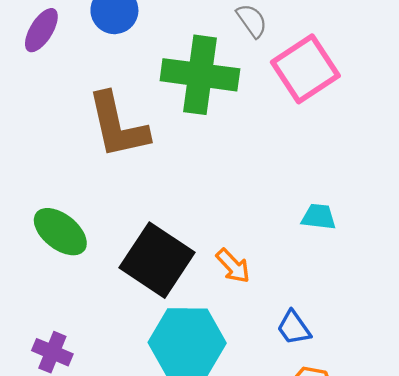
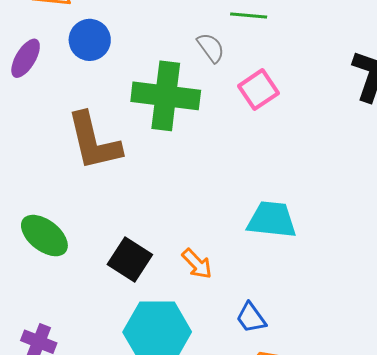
pink square: (305, 69) -> (258, 90), size x0.7
cyan trapezoid: (319, 217) -> (272, 220), size x1.6
black square: (157, 260) -> (130, 260), size x0.7

